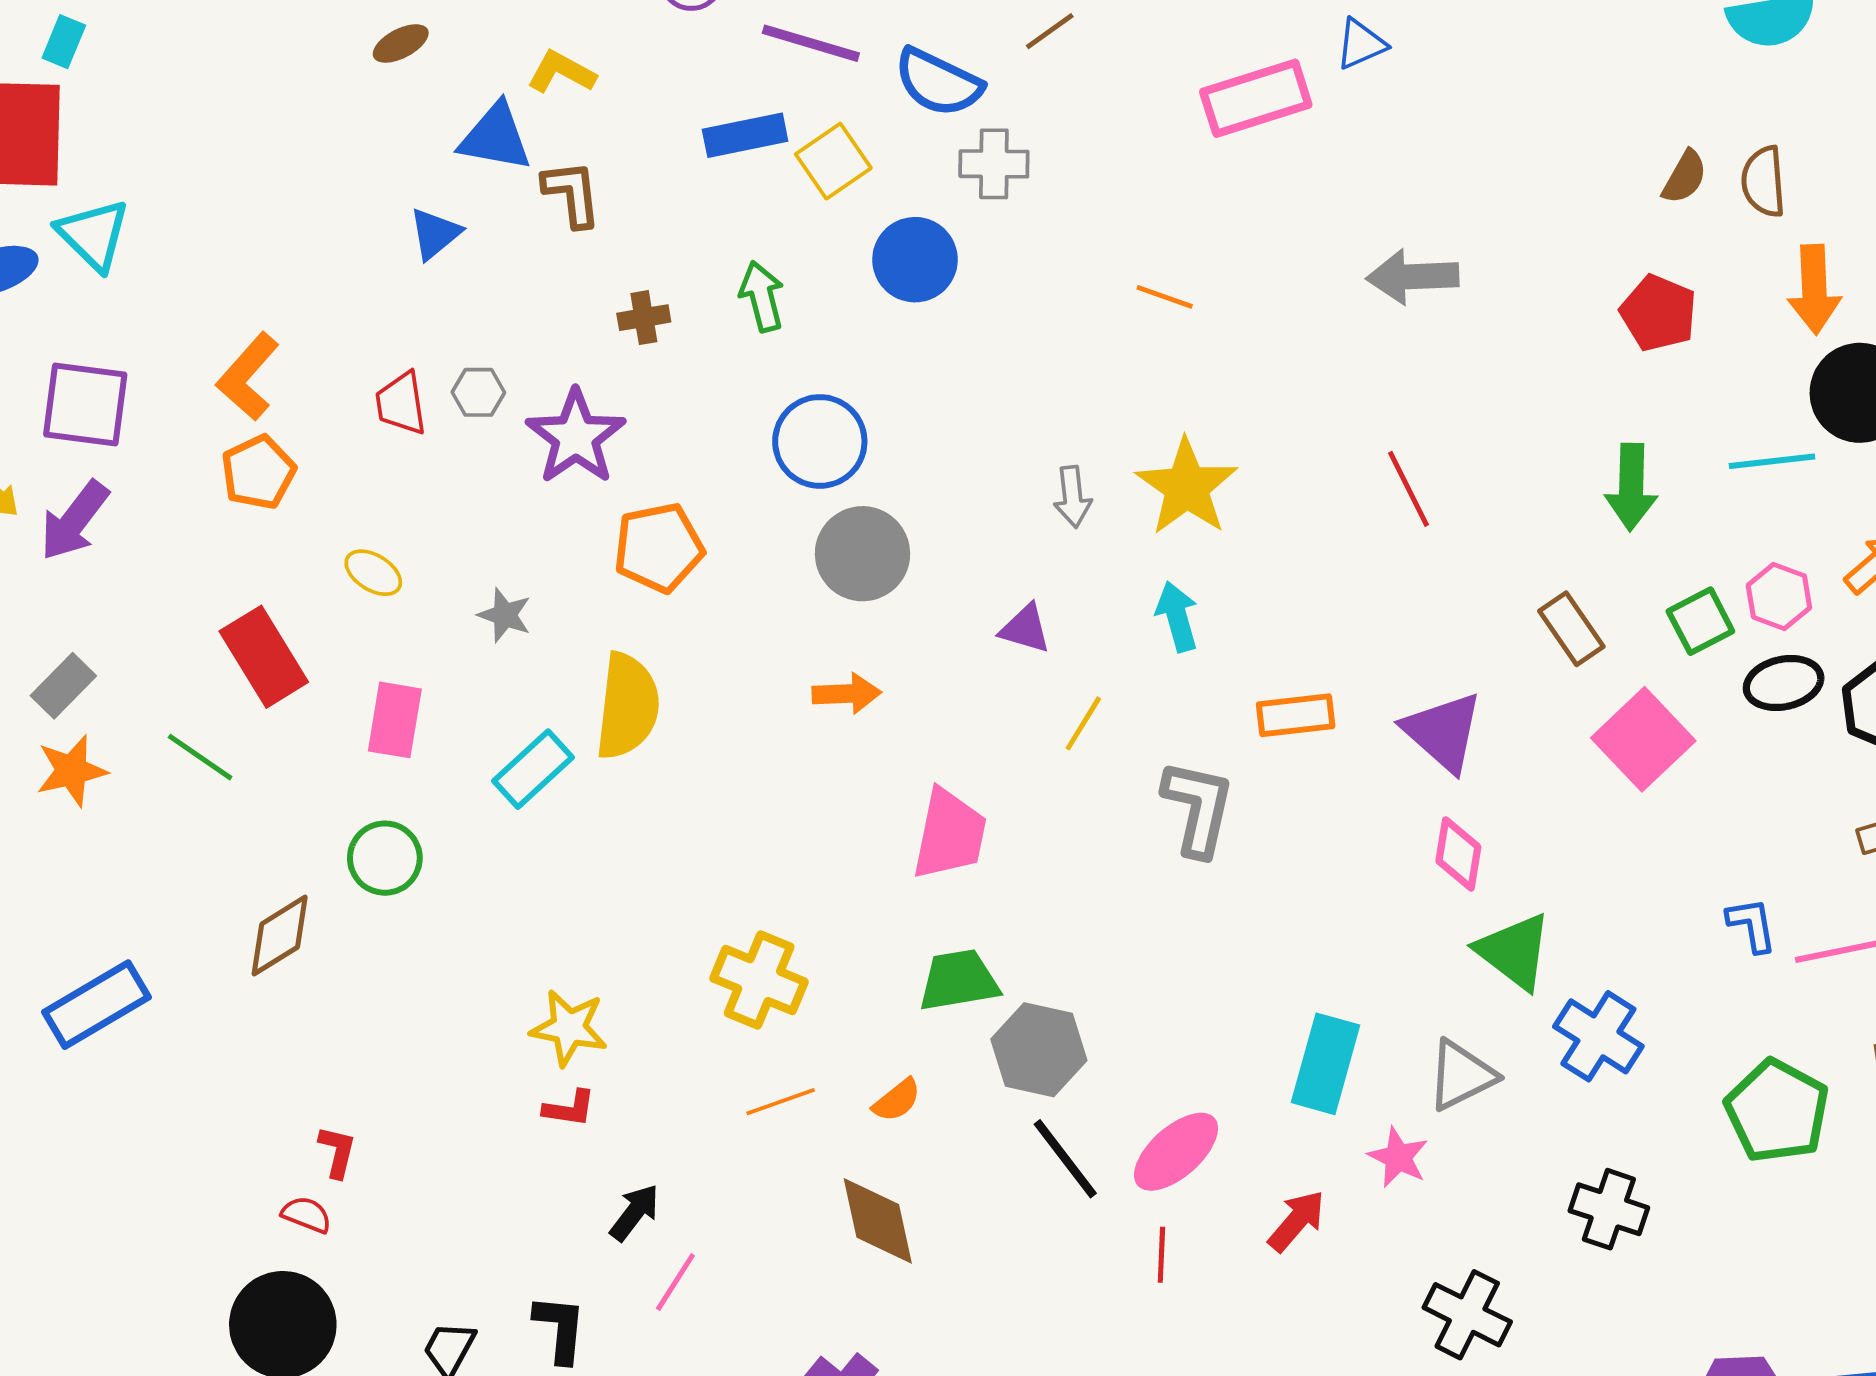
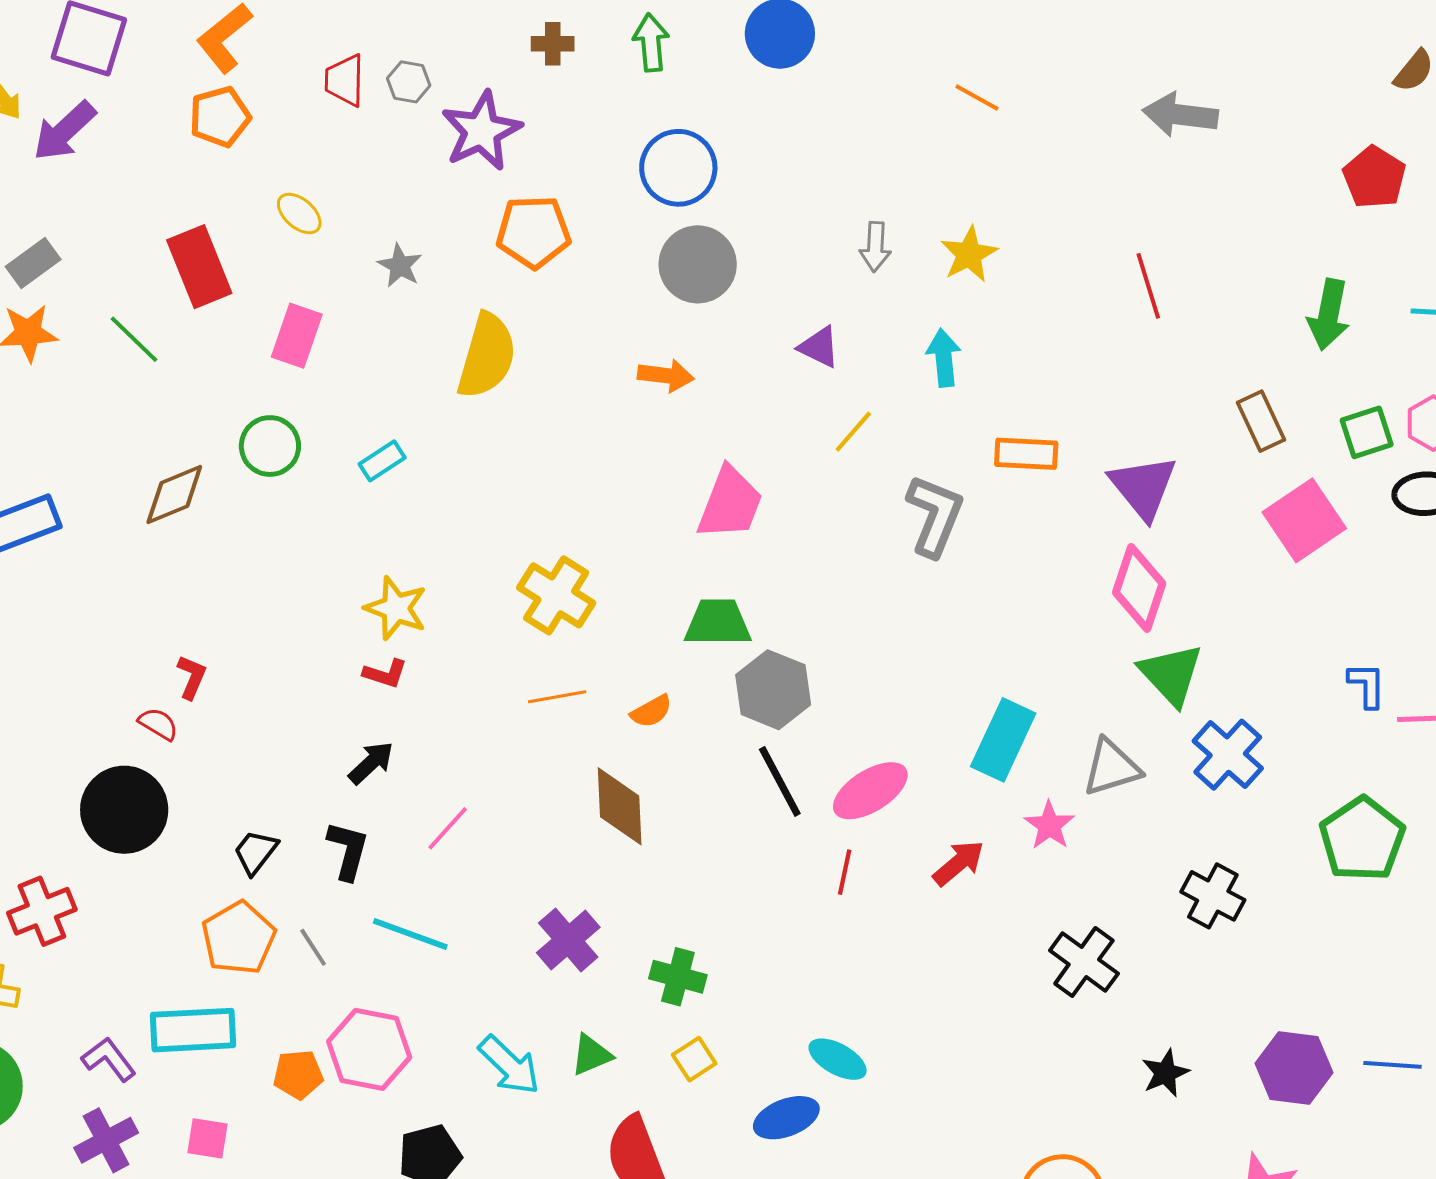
yellow star: (1187, 487) -> (969, 254), size x0.7
cyan rectangle: (533, 769) -> (382, 461), moved, size x0.7
pink diamond: (1458, 854) -> (1139, 588), size x1.4
black arrow: (634, 1212) -> (371, 763), moved

